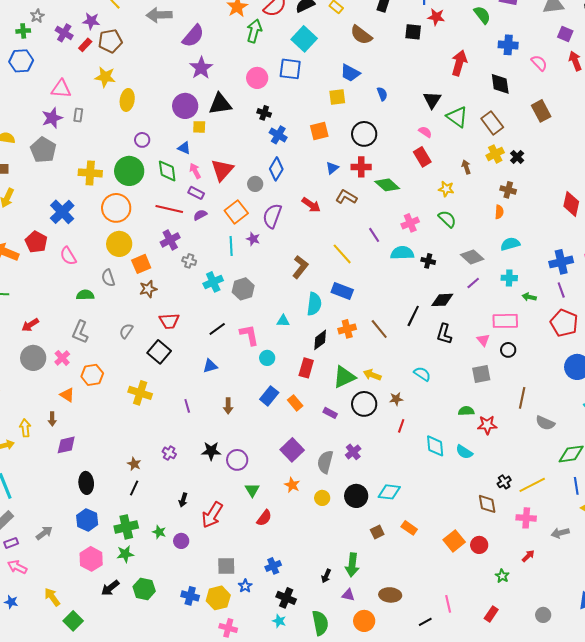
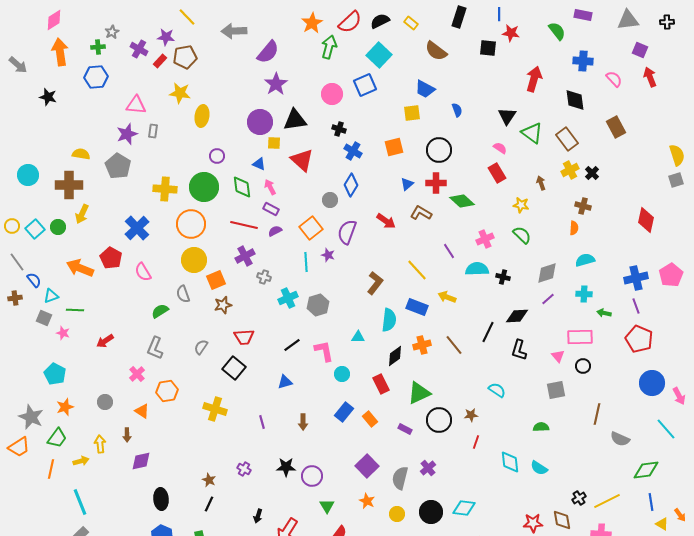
blue square: (290, 69) -> (365, 85), turned -30
red triangle: (222, 170) -> (302, 160), moved, turned -30
gray diamond: (472, 257) -> (547, 273), turned -60
green semicircle: (85, 295) -> (160, 311), turned -30
gray circle: (33, 358) -> (105, 402), moved, size x0.6
red rectangle: (306, 368) -> (381, 384), turned -42
yellow arrow: (372, 375) -> (447, 297), moved
red star: (487, 425) -> (533, 523), moved

